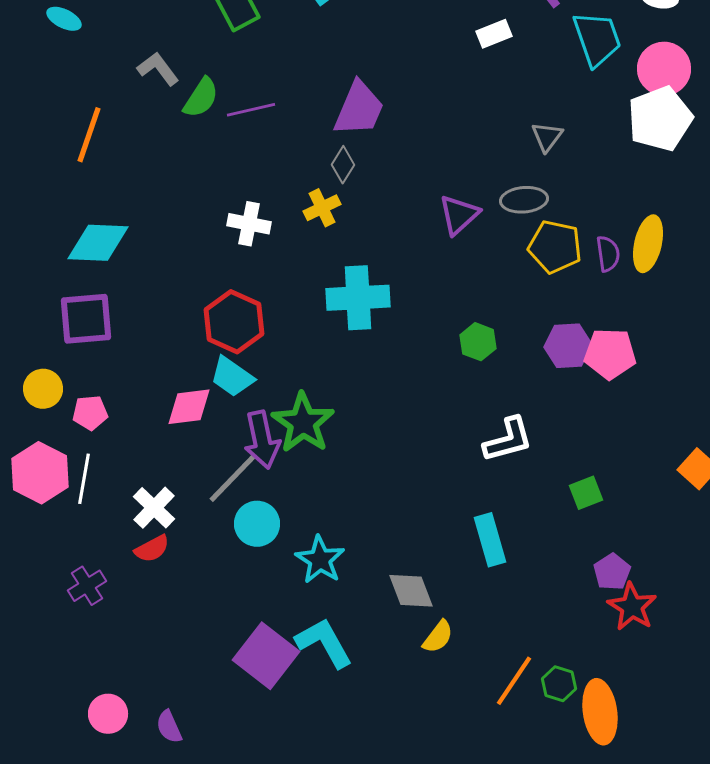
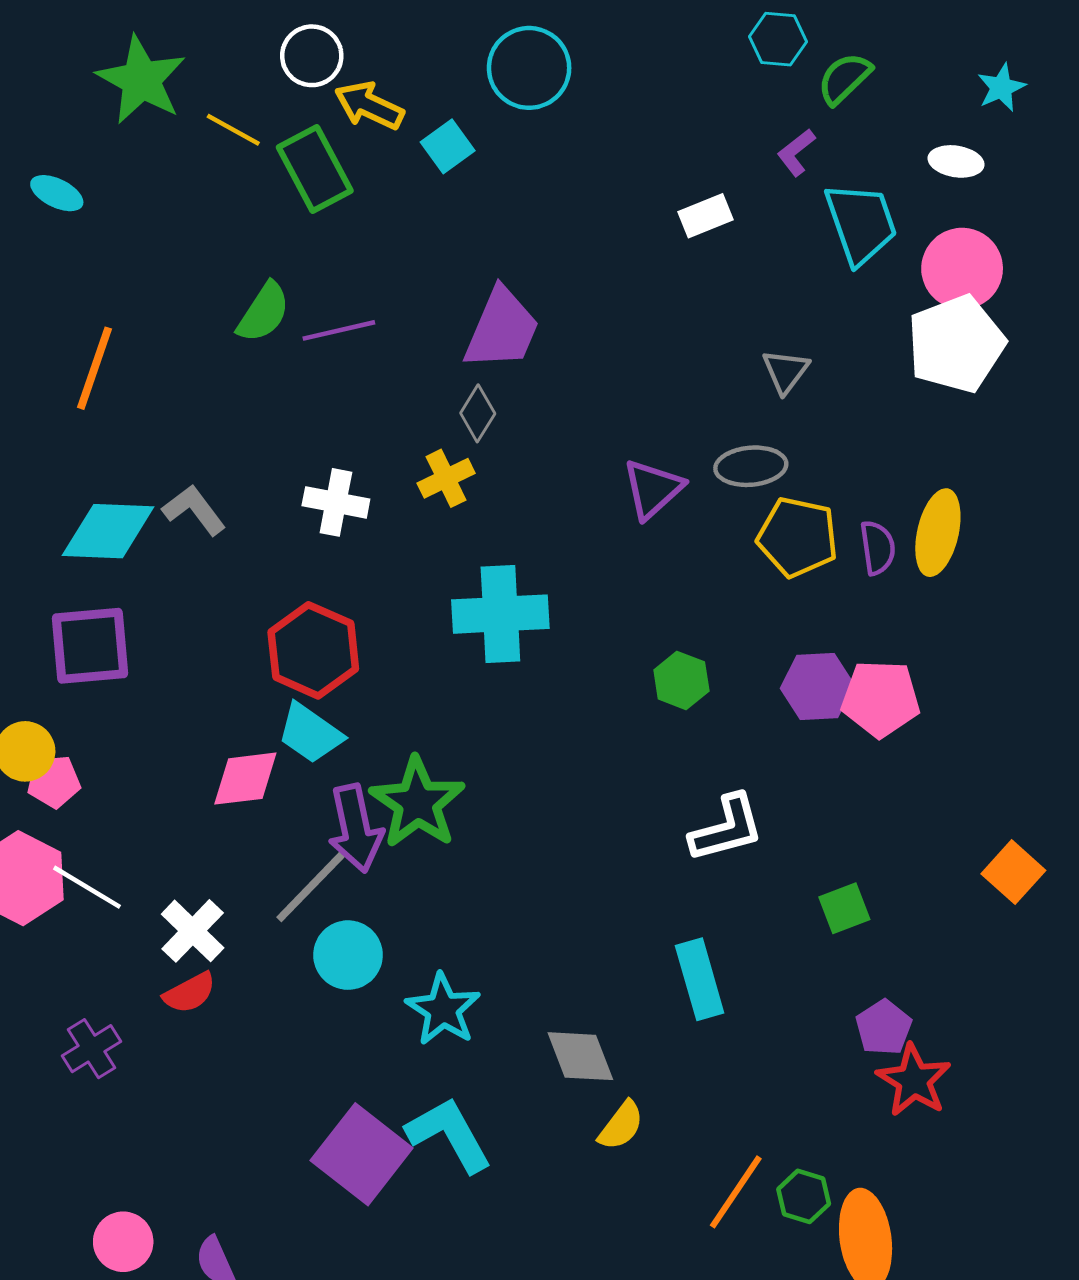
gray L-shape: (158, 69) -> (194, 510), moved
pink pentagon: (90, 413) -> (54, 782), moved
white line: (84, 479) -> (87, 887), turned -69

